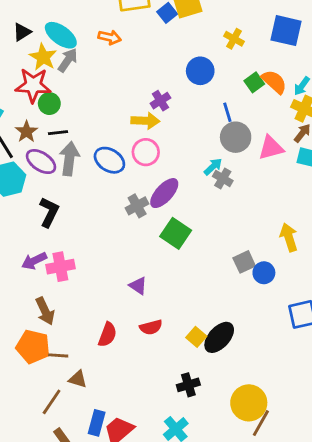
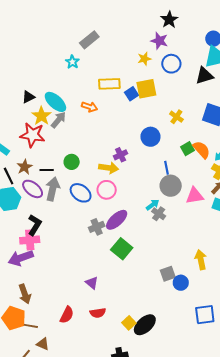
green circle: (49, 104) -> (72, 162), moved
purple arrow: (34, 261) -> (21, 258), size x1.4
pink cross: (60, 267) -> (30, 240), moved

